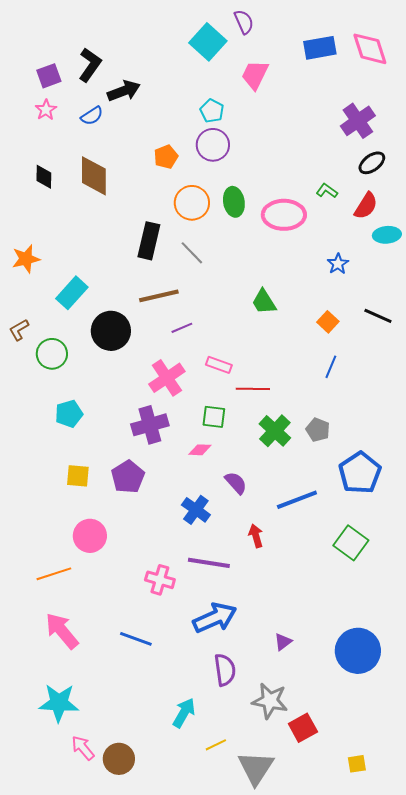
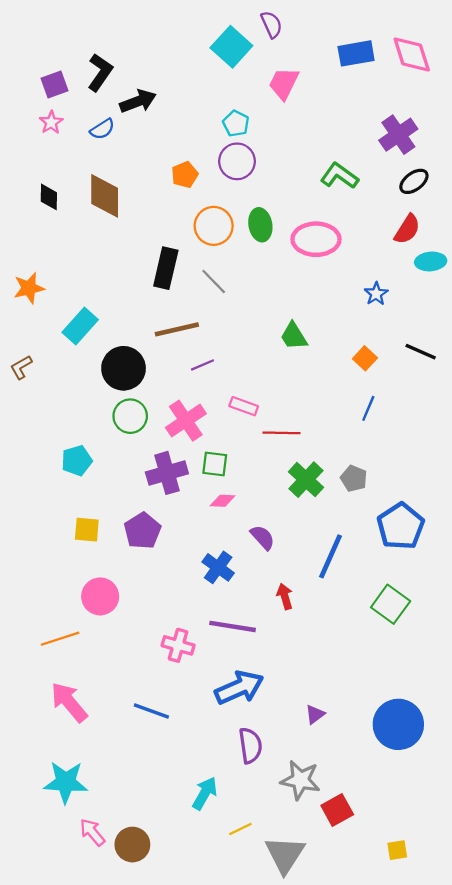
green L-shape: (327, 191) -> (339, 176), moved, size x1.6
green circle: (52, 354) -> (130, 416), moved
green square: (214, 417) -> (215, 464), moved
blue line: (297, 500) -> (330, 556), turned -45

